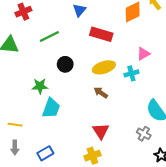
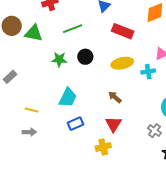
green star: (40, 86) -> (59, 59), moved
brown arrow: (101, 93) -> (115, 97), moved
gray arrow: (15, 147) -> (29, 132), turned -96
blue rectangle: (45, 153) -> (75, 124), moved

